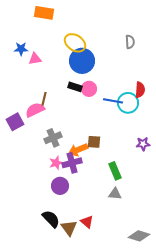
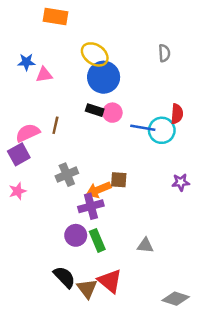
pink semicircle: (35, 110) -> (28, 133), moved
pink star: (56, 163) -> (18, 191), moved
green rectangle: (115, 171) -> (97, 240), moved
red triangle: (87, 222) -> (110, 281), size x1.5

